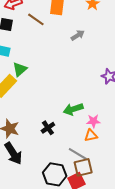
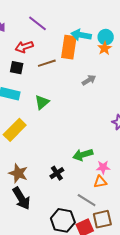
brown line: (36, 19) -> (47, 63), turned -54
green triangle: (20, 69) -> (42, 102), moved
brown square: (83, 167) -> (102, 219), moved

